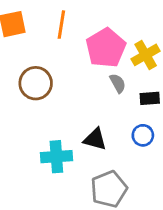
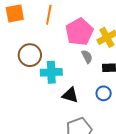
cyan cross: (56, 157) -> (51, 72), moved

